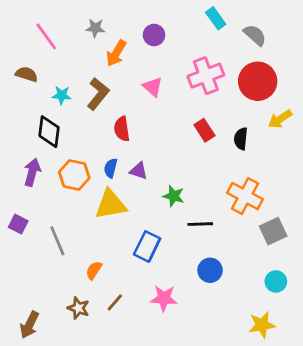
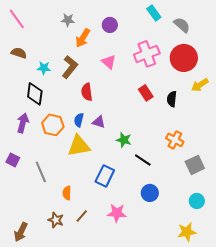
pink line: (46, 36) -> (17, 19), moved
orange cross: (245, 196) -> (175, 140), size x0.7
black line: (200, 224) -> (143, 160), turned 36
orange semicircle: (94, 270) -> (67, 193), turned -32

